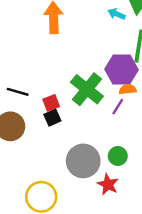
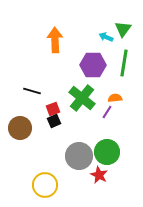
purple hexagon: (121, 70) -> (93, 65), moved
black line: (18, 92) -> (32, 91), moved
green circle: (118, 156) -> (107, 152), size x1.6

